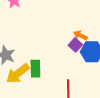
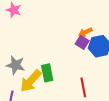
orange arrow: (80, 35) -> (85, 32), turned -40

